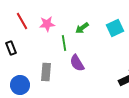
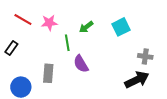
red line: (22, 21) -> (23, 20), turned -30
black rectangle: (11, 48) -> (11, 48), turned 56

